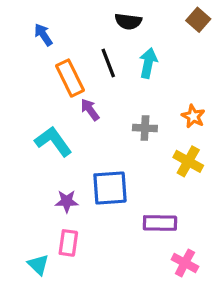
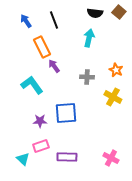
black semicircle: (128, 21) -> (95, 13), moved
black line: (108, 63) -> (54, 20), moved
purple rectangle: (160, 223) -> (67, 157), moved
pink rectangle: (68, 243) -> (41, 146), turned 63

